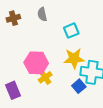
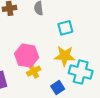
blue square: (79, 86) -> (58, 88), moved

